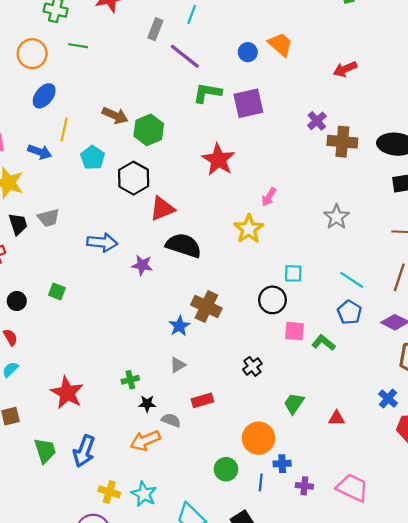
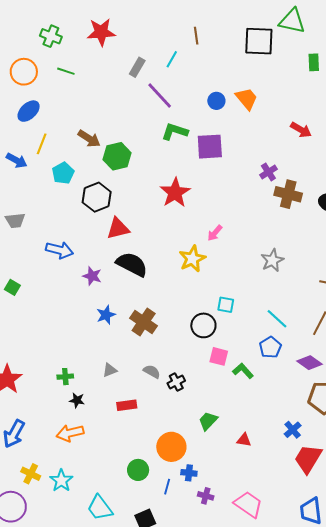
red arrow: (345, 69) -> (301, 130), turned -135
blue star: (179, 326) -> (106, 315), moved
gray semicircle: (171, 420) -> (152, 372), moved

